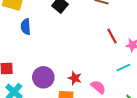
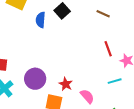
blue semicircle: (26, 27) -> (41, 20), moved

